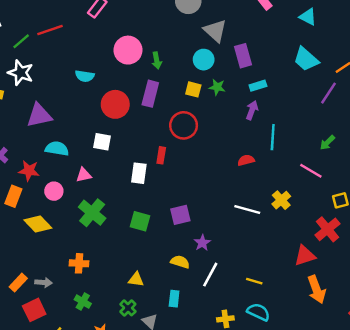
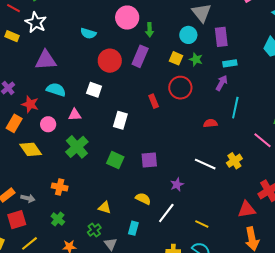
red circle: (184, 125) -> (180, 88), moved
red rectangle: (161, 155) -> (154, 101), moved, turned -40
purple star: (202, 243) -> (177, 185), moved

